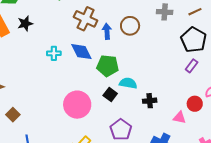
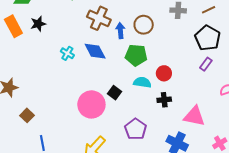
cyan cross: (54, 53) -> (67, 53), turned 32
green pentagon: (108, 66) -> (136, 55), moved
black square: (110, 95) -> (114, 93), moved
red circle: (195, 104) -> (164, 73), moved
pink triangle: (179, 118) -> (194, 116), size x1.6

